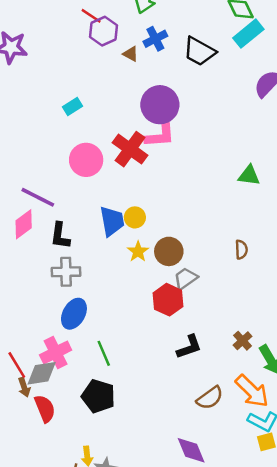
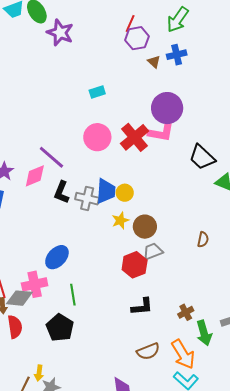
red line: (91, 16) -> (130, 24), turned 66
black trapezoid: (199, 51) -> (202, 157), moved
gray cross: (66, 272) -> (87, 199), moved

